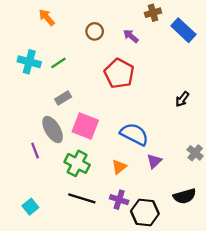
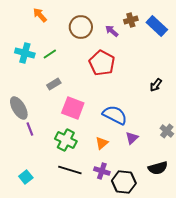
brown cross: (153, 13) -> (131, 20), moved
brown circle: (95, 31) -> (81, 27), size x1.5
gray ellipse: (53, 130) -> (19, 108), moved

